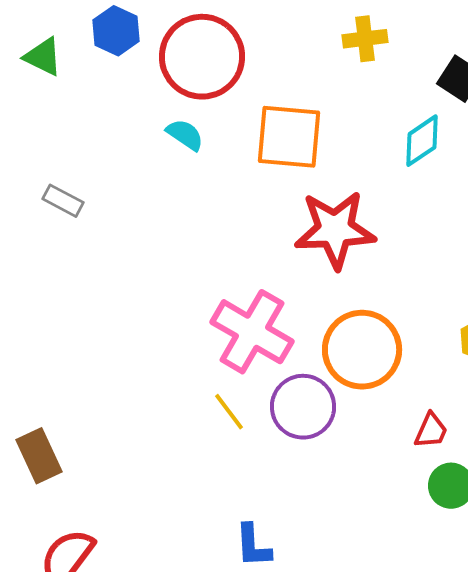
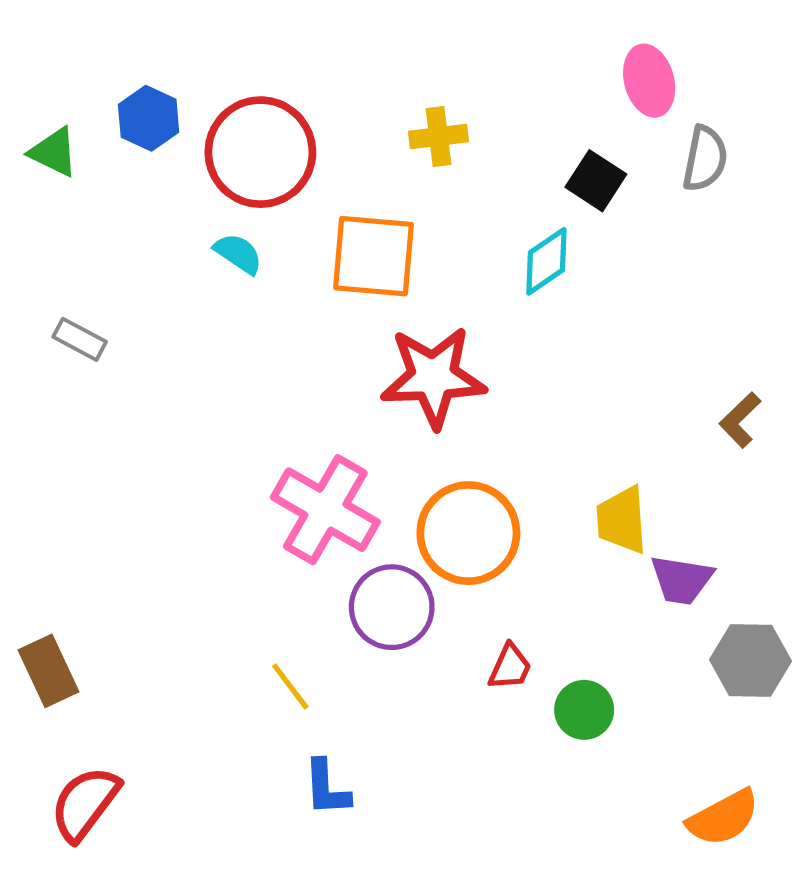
yellow cross: (365, 39) -> (439, 137), moved
yellow line: (229, 412) -> (290, 686), moved
red trapezoid: (431, 431) -> (510, 667), moved

